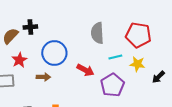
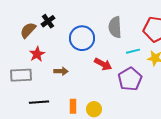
black cross: (30, 27) -> (48, 21), turned -32
blue circle: (54, 53) -> (82, 38), moved

